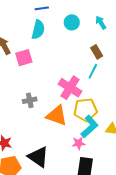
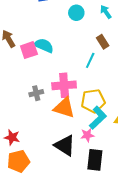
cyan semicircle: (38, 30) -> (44, 46), moved, turned -78
cyan line: (93, 71) -> (90, 60), moved
pink cross: (70, 88) -> (64, 85), moved, turned -35
black triangle: (38, 157) -> (65, 145), moved

